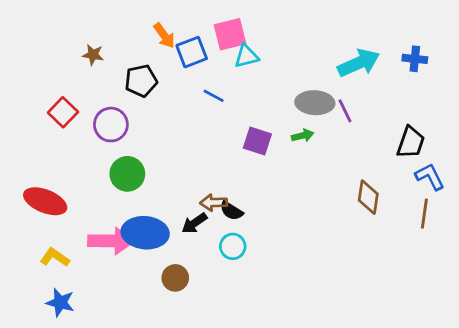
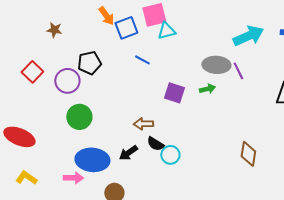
black pentagon: (141, 81) -> (89, 63), moved
brown diamond: (368, 197) -> (248, 154), moved
brown arrow: (214, 203) -> (143, 124), moved
pink arrow: (111, 241) -> (73, 178), moved, size x0.6
cyan circle: (233, 246) -> (170, 155), moved

